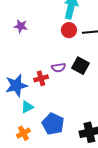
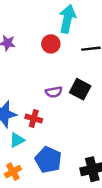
red circle: (69, 30) -> (51, 44), moved
red cross: (41, 78) -> (34, 118), moved, turned 32

